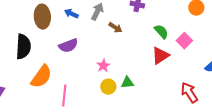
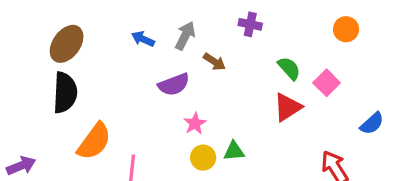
brown ellipse: (42, 17) -> (67, 44), moved, turned 40
purple semicircle: (68, 46) -> (174, 84), moved

